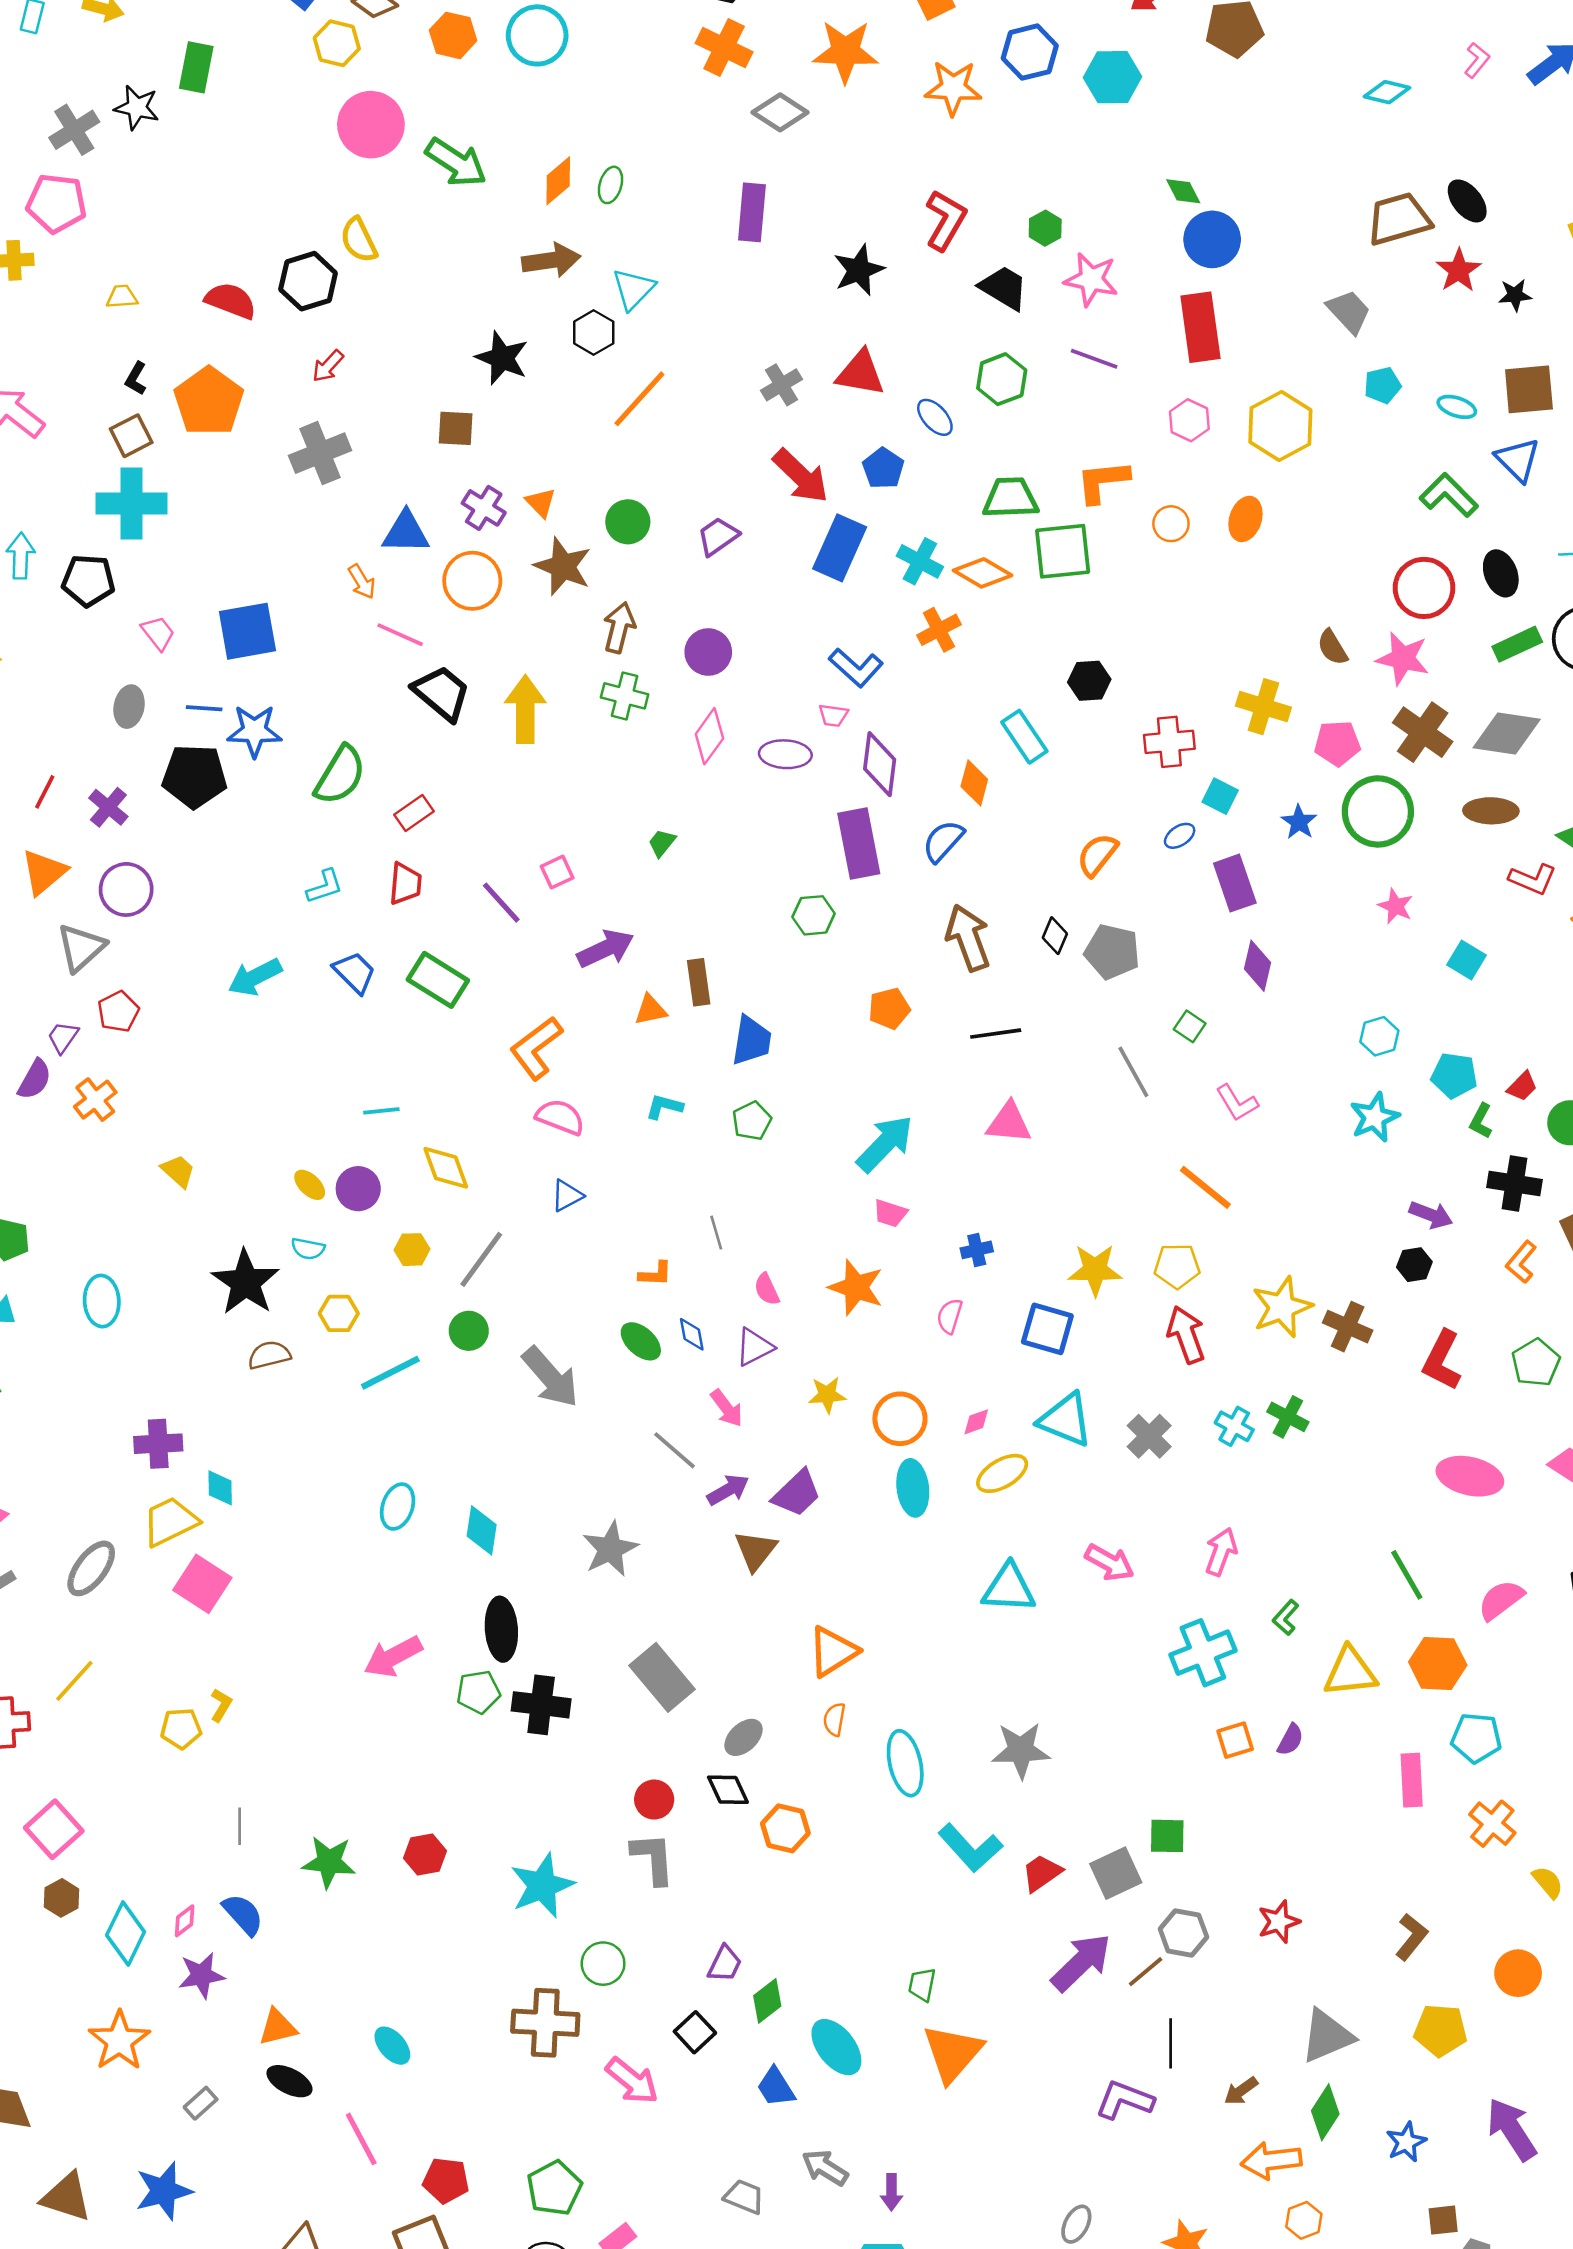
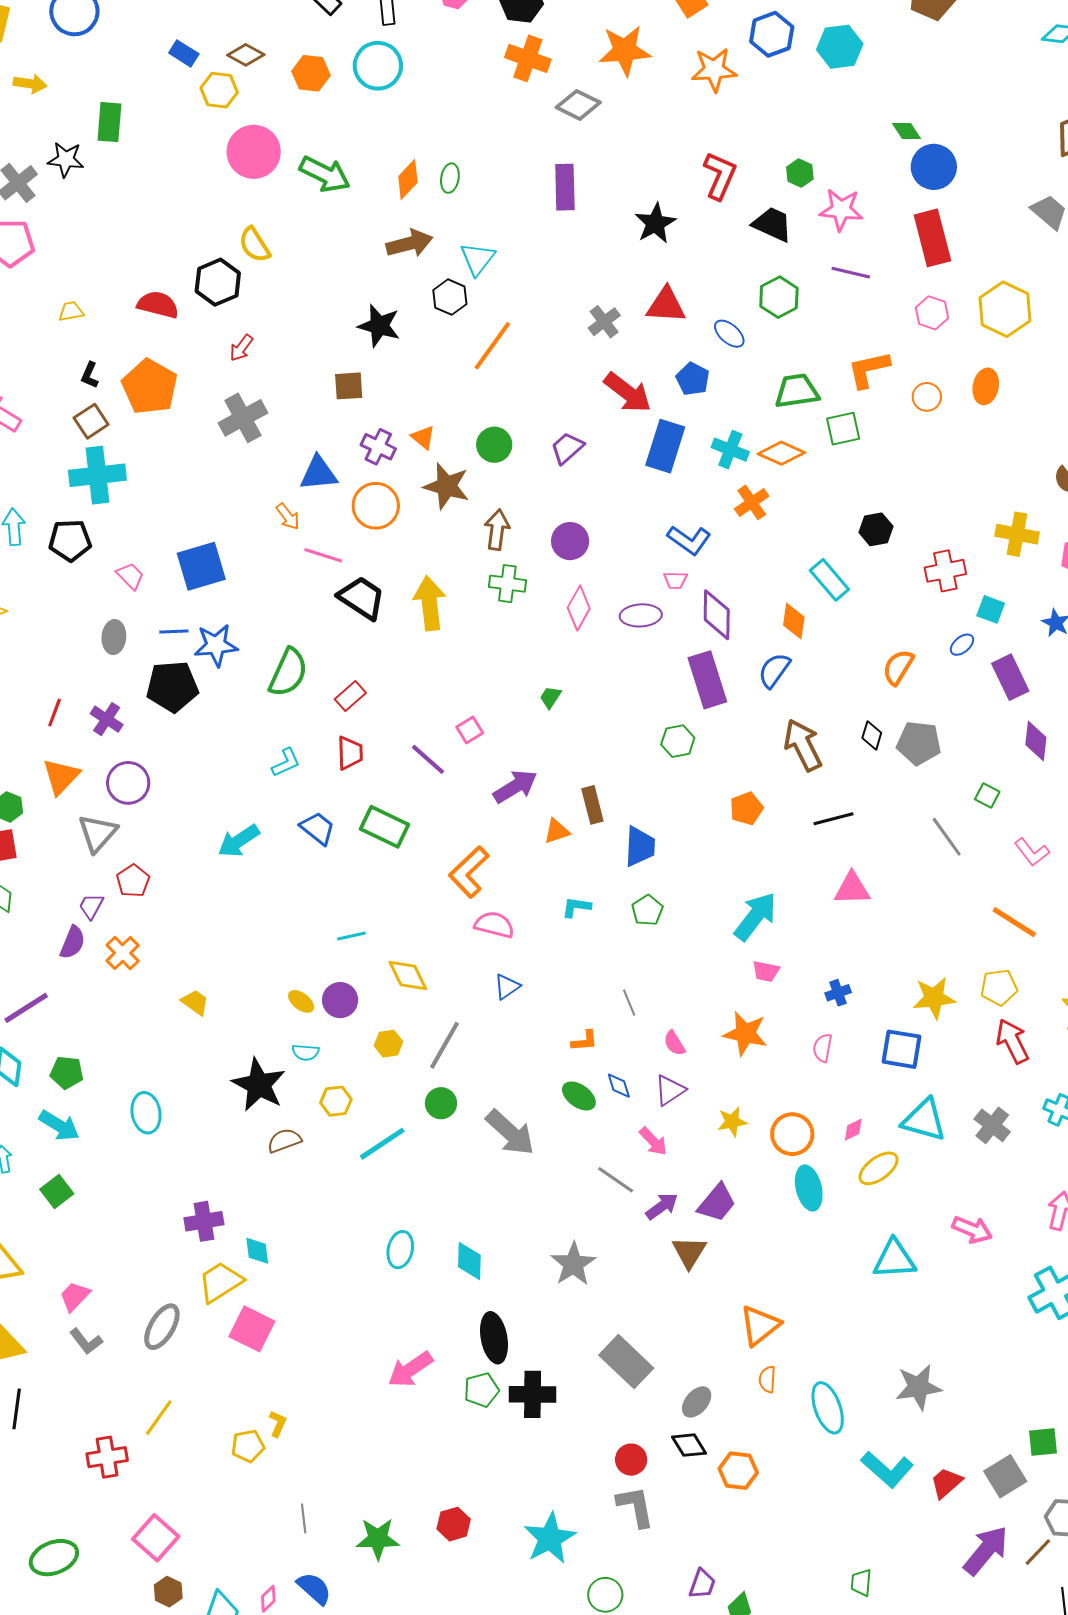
green square: (1063, 551) -> (843, 429), size x0.7

